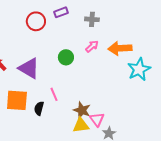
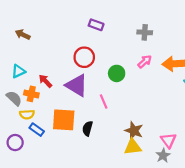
purple rectangle: (61, 12) -> (96, 25), moved, turned 40
red circle: (36, 21) -> (84, 57), moved
pink line: (54, 94) -> (104, 101), moved
pink triangle: (97, 119) -> (168, 140), moved

